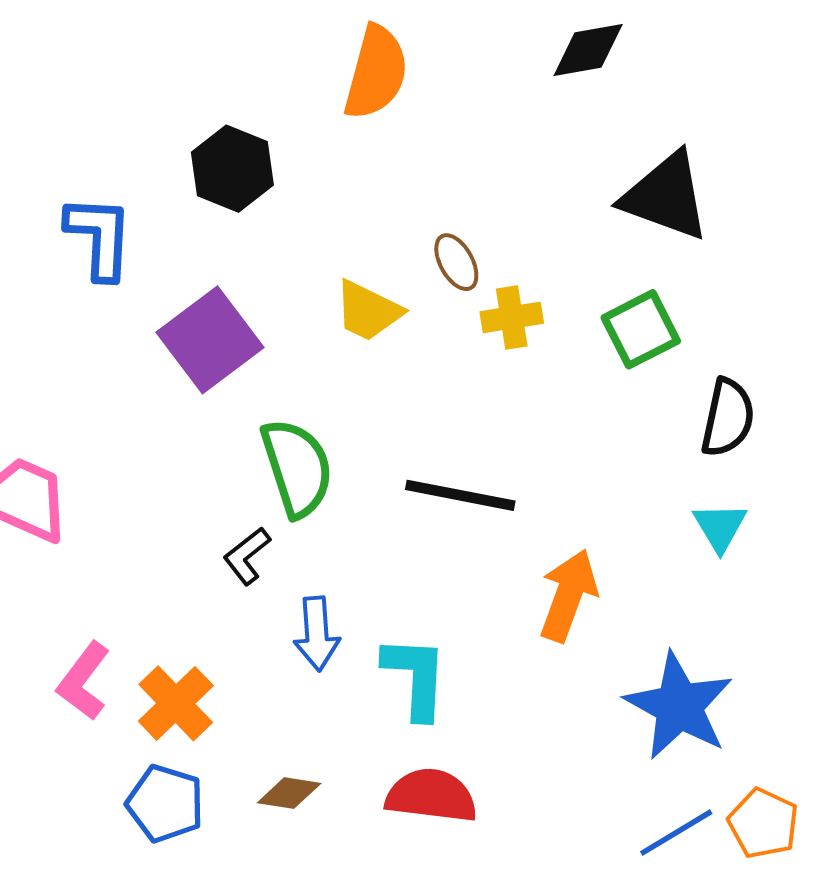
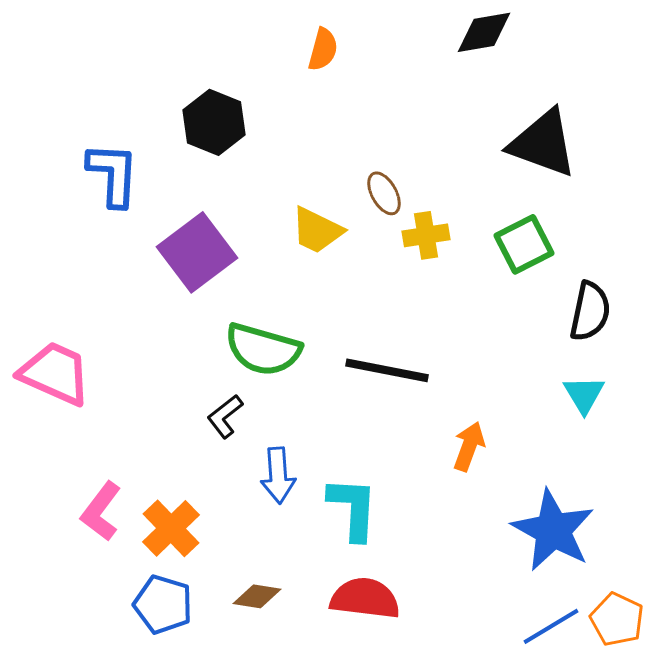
orange semicircle: (376, 72) -> (323, 49), size x0.6
green semicircle: (297, 468) -> (263, 349), turned 124
orange arrow: (568, 595) -> (469, 446), size x0.7

